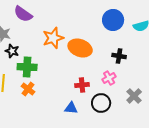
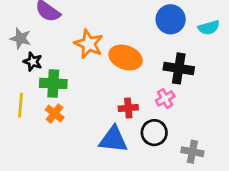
orange star: (53, 38) -> (89, 44), turned -30
black cross: (119, 56) -> (179, 68), size x1.5
gray cross: (134, 96) -> (192, 152), moved, turned -35
blue triangle: (71, 108) -> (113, 139), size x1.6

